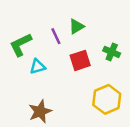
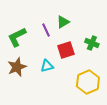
cyan triangle: (38, 67) -> (47, 66), moved
brown star: (40, 111) -> (17, 67), moved

